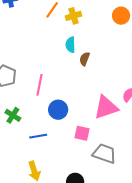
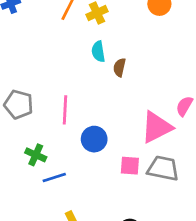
blue line: (38, 136) -> (54, 177), moved
gray trapezoid: (104, 154) -> (163, 168), moved

